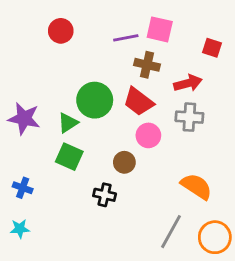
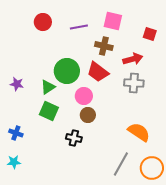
purple line: (126, 38) -> (79, 27), moved
purple star: (24, 118) -> (17, 84), size x0.6
pink circle: (148, 135) -> (84, 96), moved

